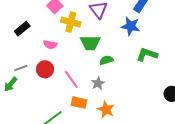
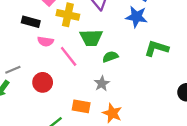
black rectangle: (22, 29) -> (31, 22), moved, turned 56
red circle: (45, 69) -> (43, 82), moved
pink line: (71, 79) -> (69, 56), moved

